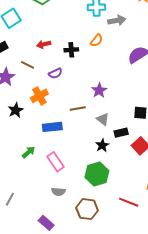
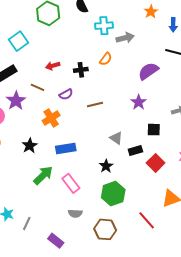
purple star: (99, 90) -> (139, 102), moved
brown line: (78, 108) -> (95, 104), moved
black star: (16, 110) -> (30, 146), moved
black star: (102, 145) -> (106, 166), moved
green arrow: (29, 152) -> (43, 175), size x1.5
red line: (129, 202) -> (147, 220), turned 30
purple rectangle: (46, 223) -> (56, 241), moved

